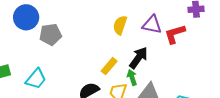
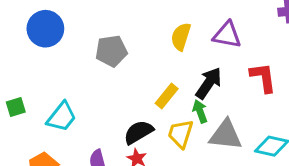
red L-shape: (175, 34) -> (263, 78), moved, turned 100
gray pentagon: (50, 35) -> (111, 51), moved

